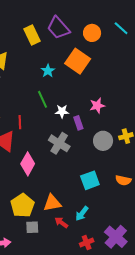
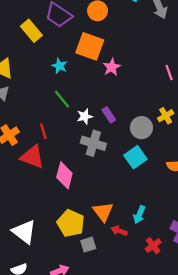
pink star: (97, 106) -> (112, 67), moved
white star: (62, 111) -> (85, 116), moved
cyan square: (90, 180) -> (135, 157), moved
orange triangle: (52, 203) -> (103, 212), turned -42

